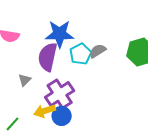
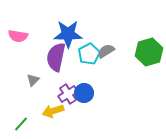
purple cross: (60, 94) -> (68, 94), size x0.7
blue circle: (62, 116) -> (84, 93), moved

